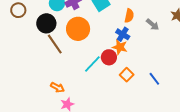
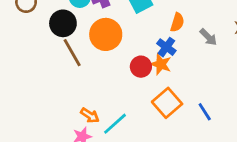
red circle: (109, 57) -> (141, 67), moved
cyan line: (92, 64) -> (115, 124), moved
orange square: (127, 75) -> (167, 103), size x1.5
orange arrow: (57, 87) -> (90, 115), moved

